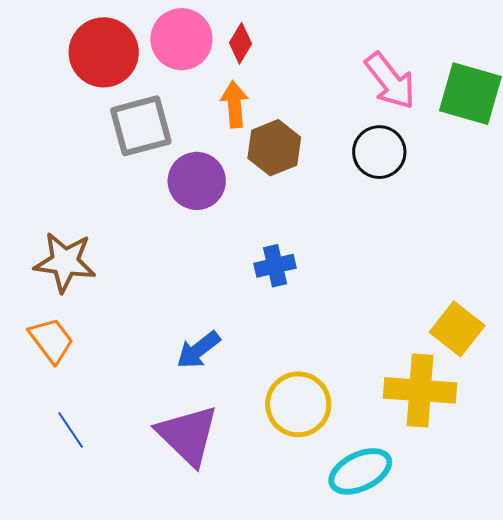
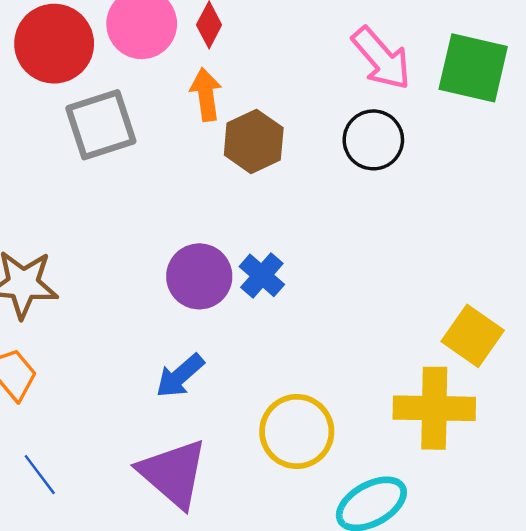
purple circle: (197, 181) -> (199, 276), moved
blue cross: (275, 266) -> (262, 275), turned -33

